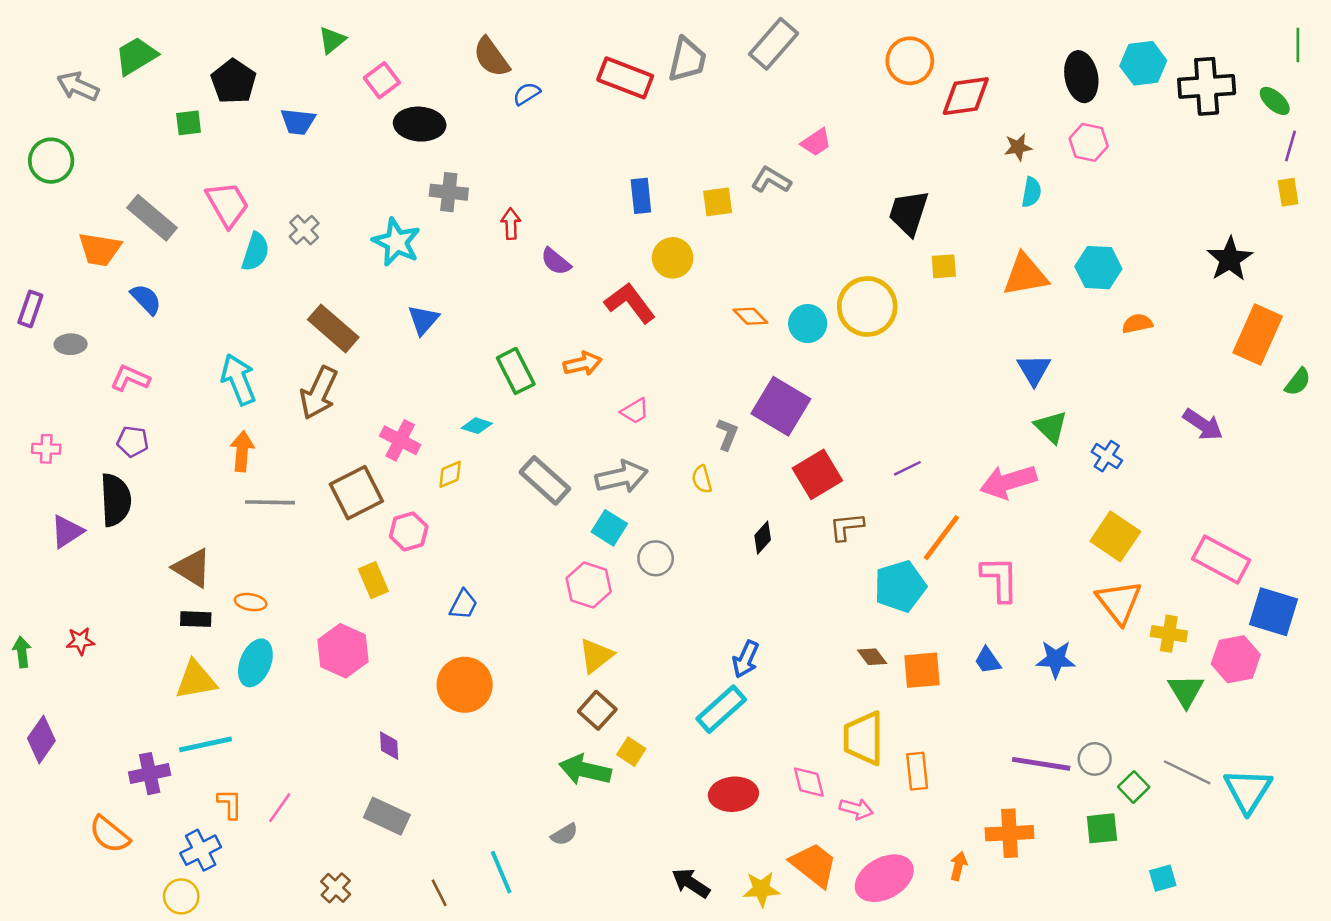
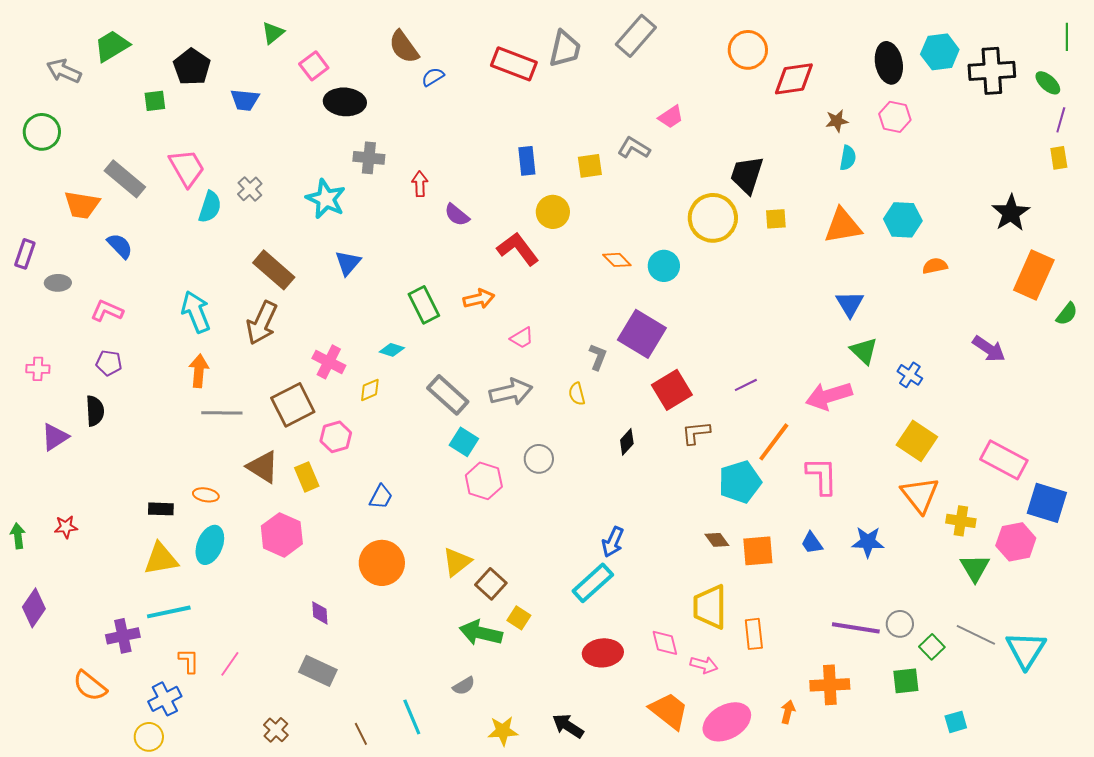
yellow circle: (867, 307) -> (713, 218), moved
black semicircle: (116, 500) -> (95, 411), size x0.7
cyan square: (609, 528) -> (464, 442), moved
brown triangle: (192, 568) -> (263, 467), moved
yellow triangle: (596, 656) -> (457, 562), moved
yellow star: (761, 889) -> (503, 731), moved

